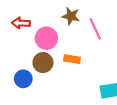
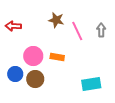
pink circle: (46, 38) -> (33, 56), moved
brown circle: (43, 63) -> (35, 79), moved

